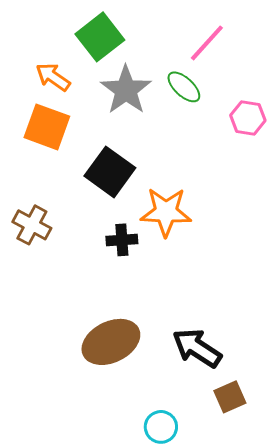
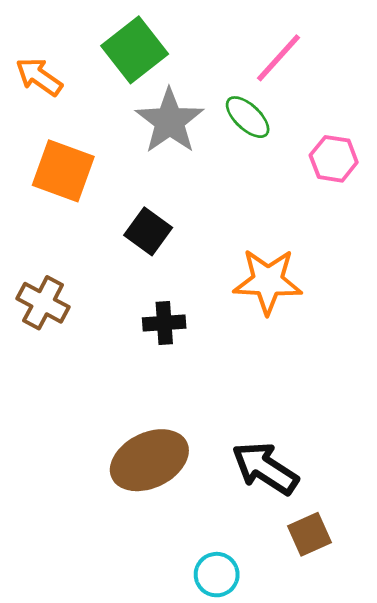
orange arrow: (53, 77) -> (39, 77), moved
black square: (110, 172) -> (148, 231), size x0.7
orange star: (166, 212) -> (268, 281), moved

